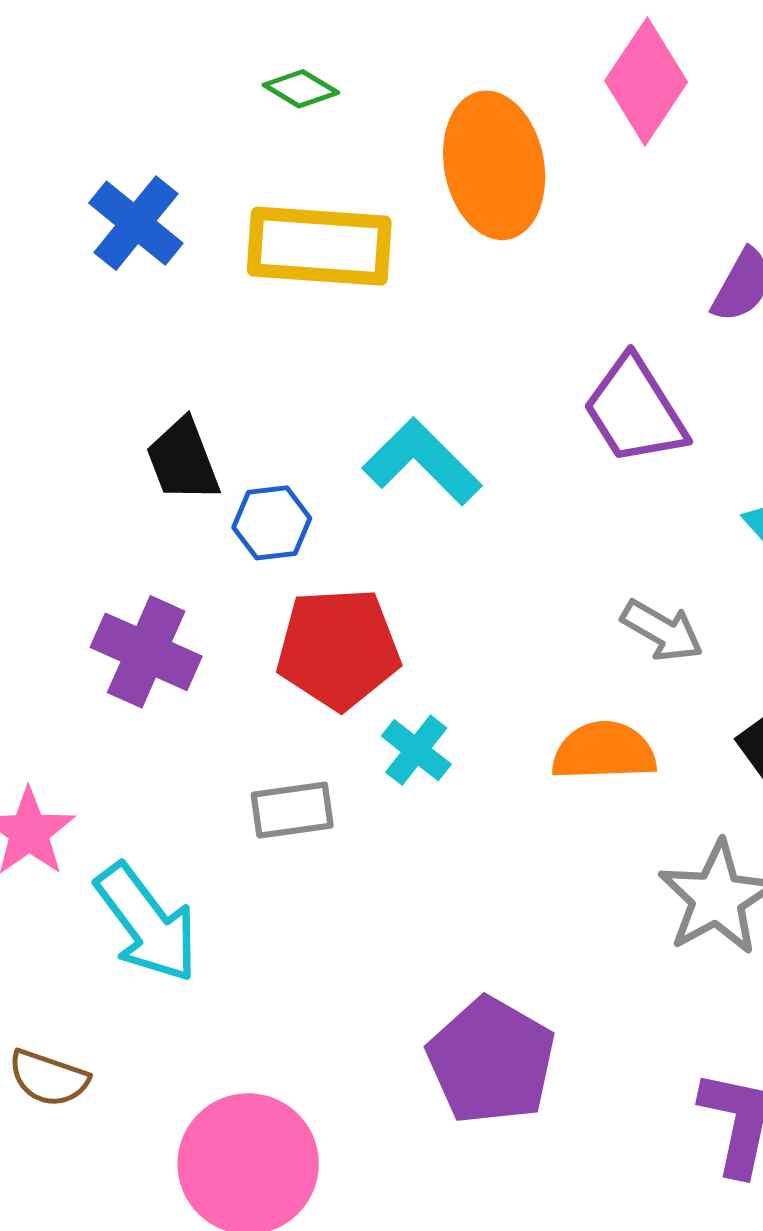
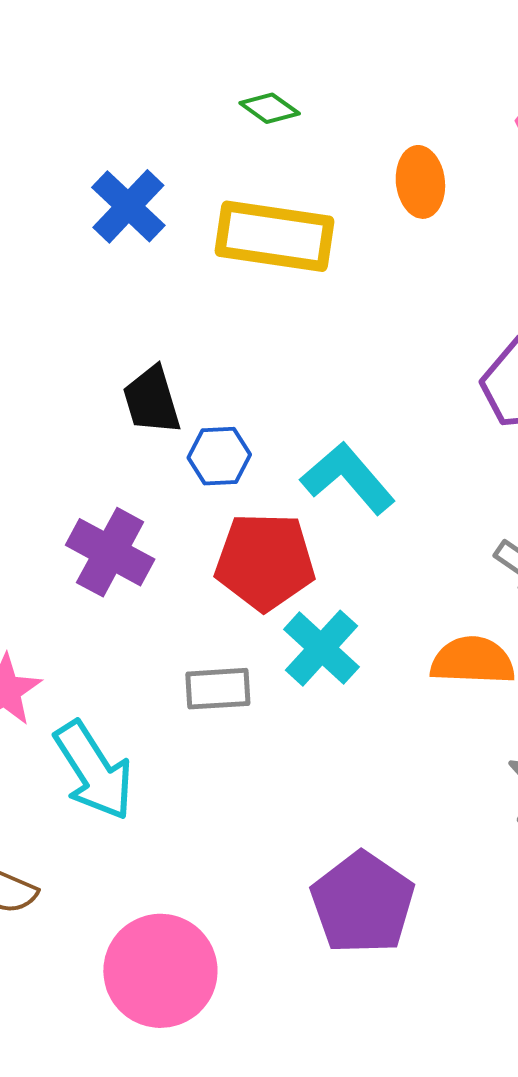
orange ellipse: (494, 165) -> (420, 182), size x0.6
cyan L-shape: (422, 462) -> (348, 478), moved
cyan cross: (416, 750) -> (322, 648), size x1.4

